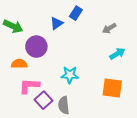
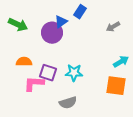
purple circle: (36, 47) -> (52, 33), moved
cyan arrow: (117, 54) -> (121, 62), moved
purple square: (43, 100) -> (48, 73), moved, turned -30
gray semicircle: (64, 105) -> (68, 103), turned -102

